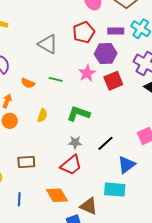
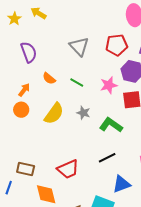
green L-shape: (78, 114) -> (111, 125), moved
yellow semicircle: (42, 115) -> (54, 114), size x1.6
gray star: (75, 142) -> (83, 113), moved
brown rectangle: (26, 162) -> (26, 169), moved

